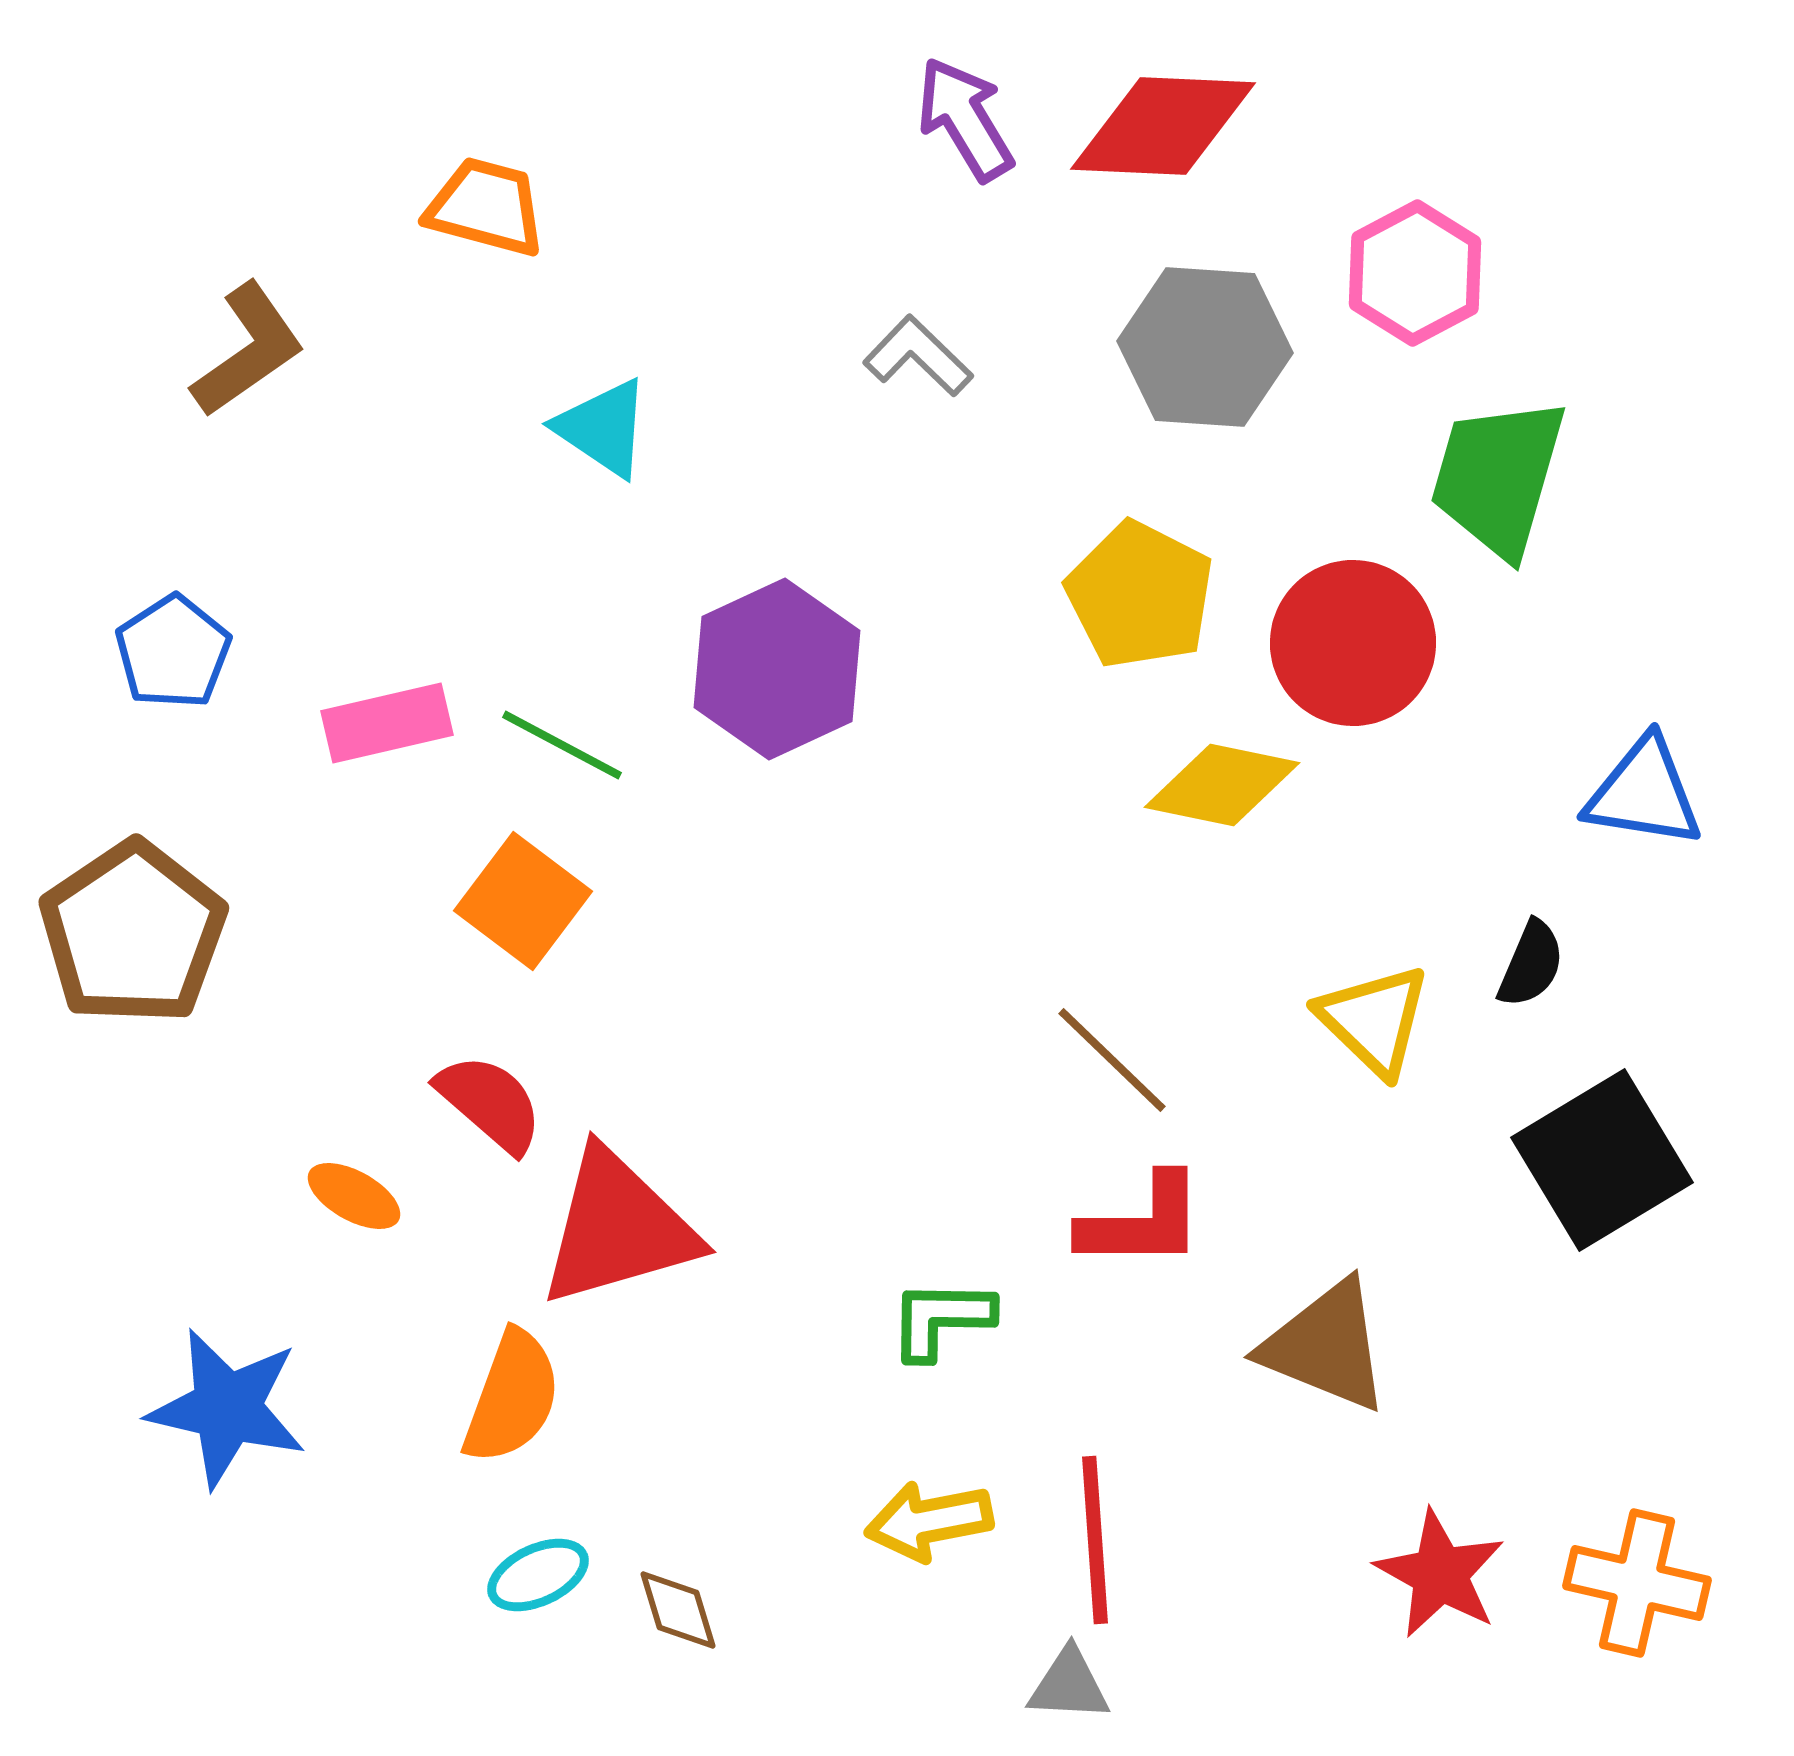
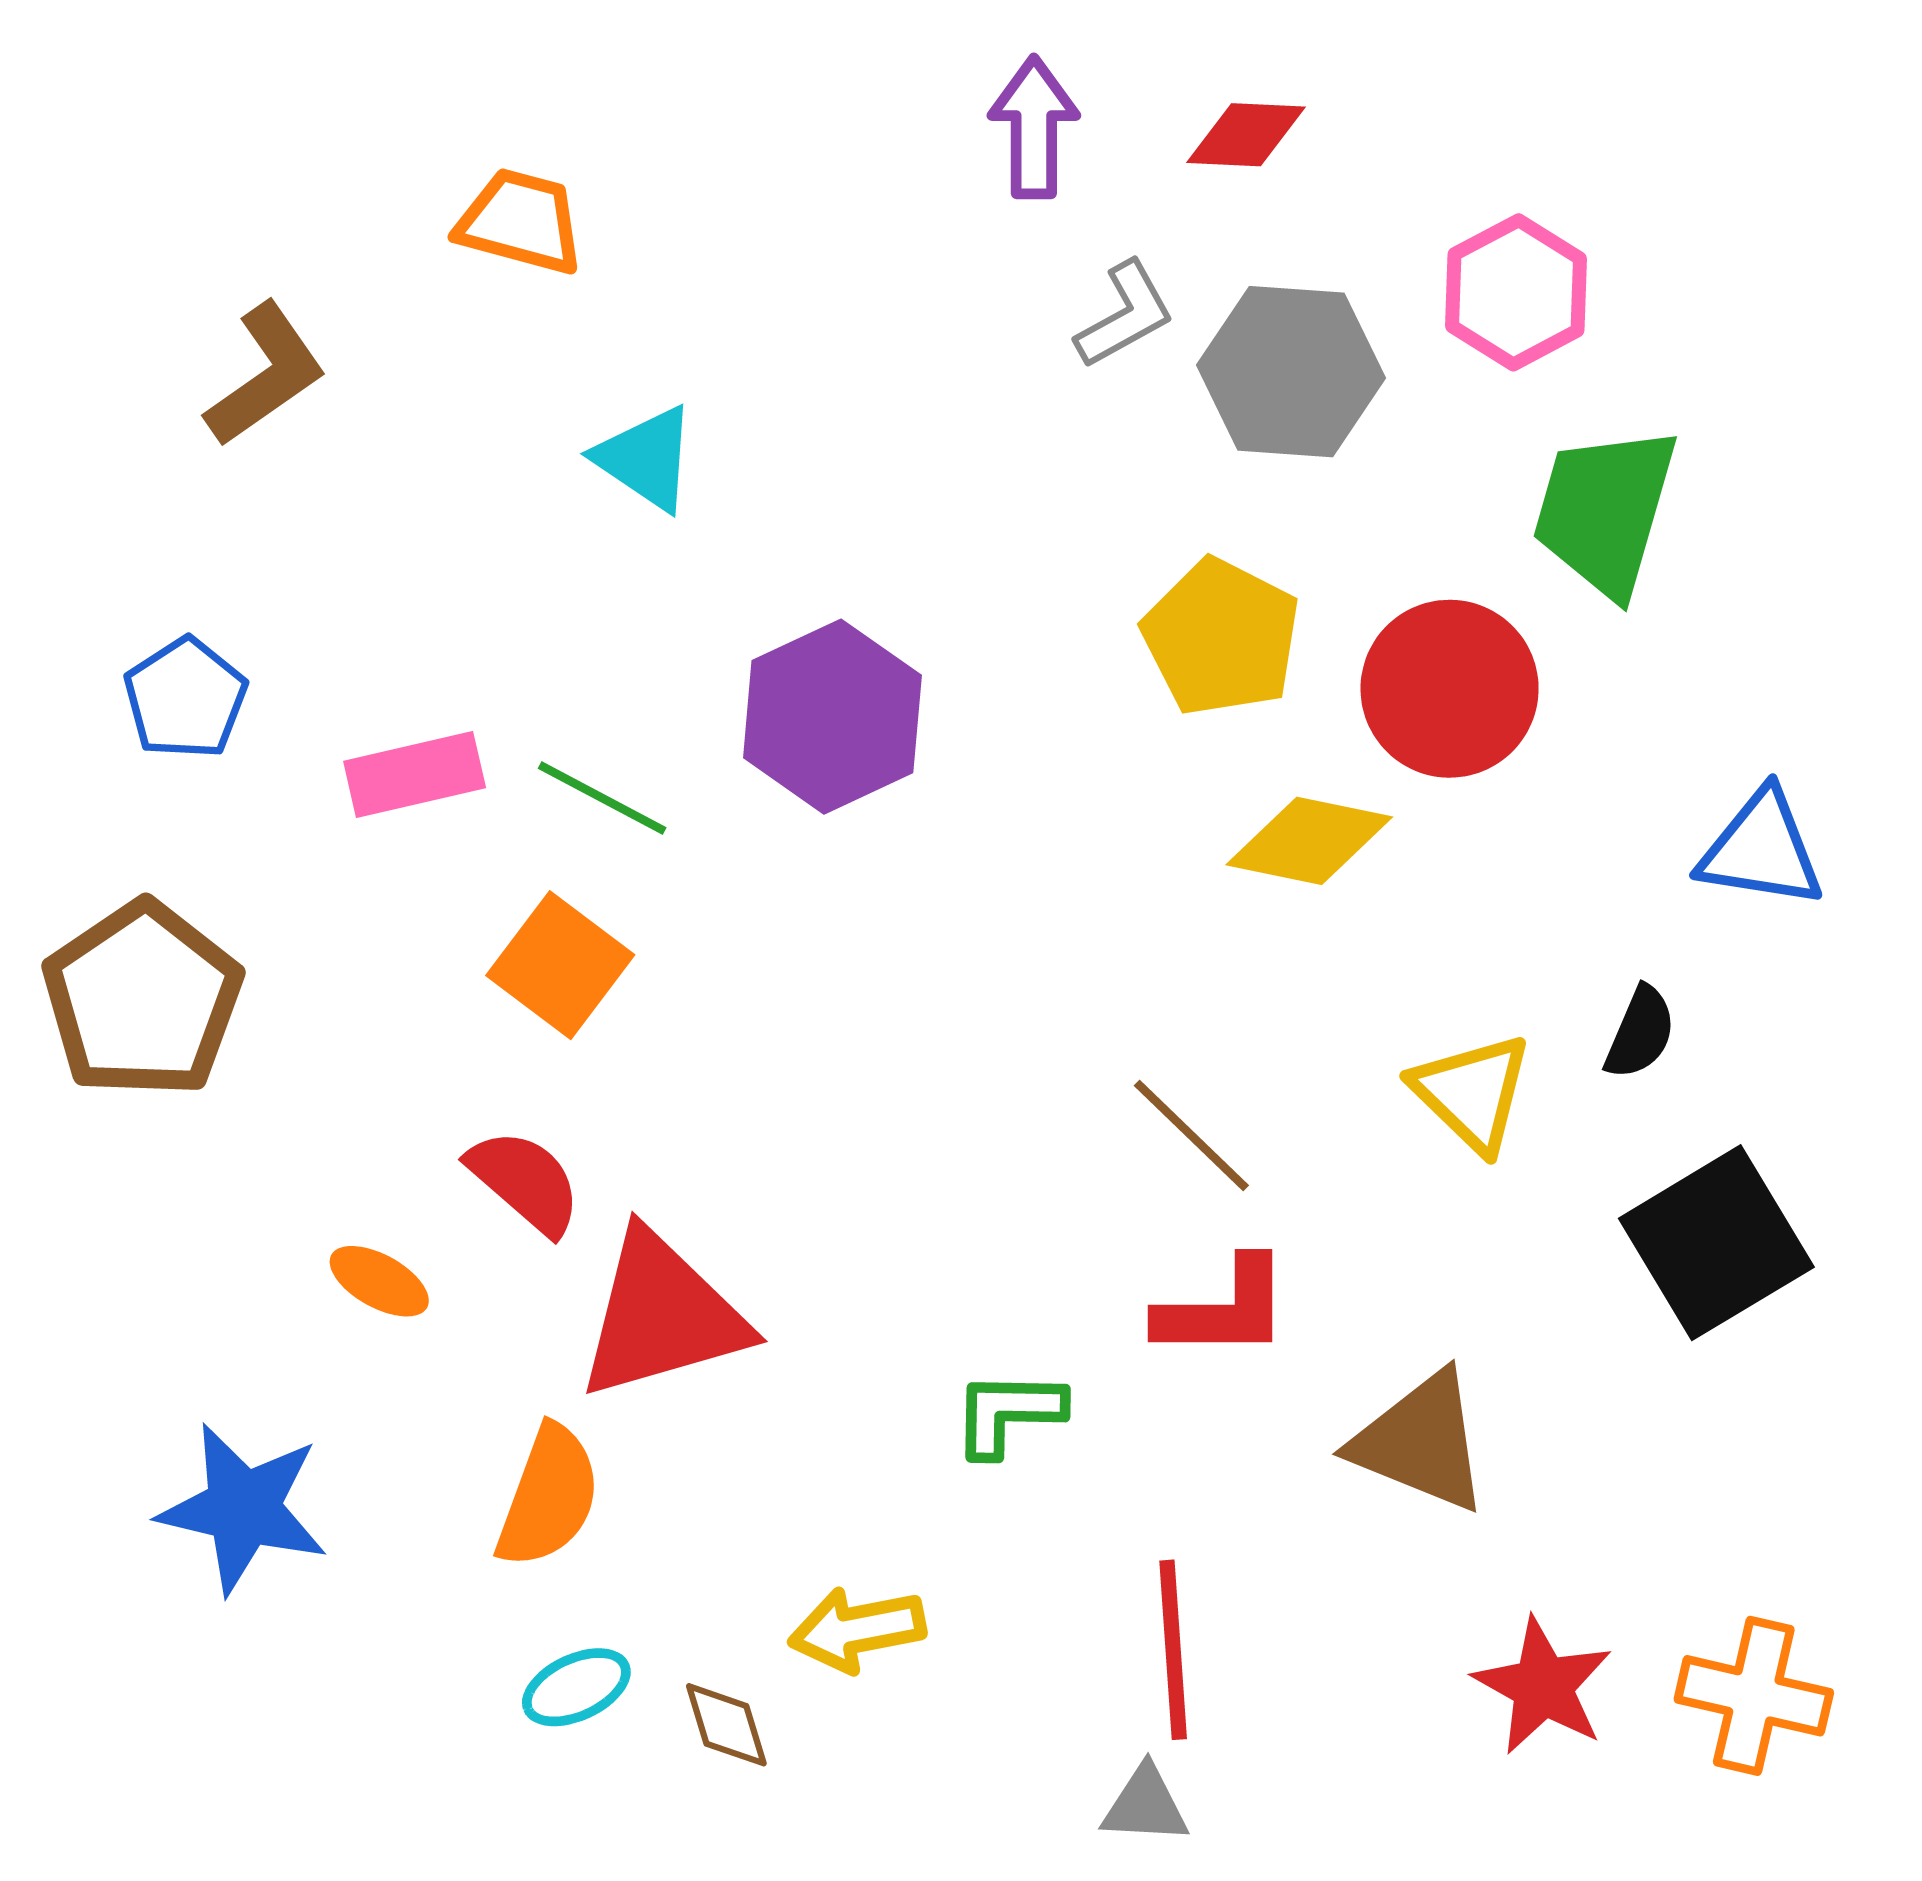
purple arrow: (965, 119) -> (1034, 127), turned 31
red diamond: (1163, 126) -> (1246, 135), size x0.6
gray L-shape: (918, 356) -> (1125, 315), moved, turned 107
yellow arrow: (929, 1521) -> (857, 1629), moved

